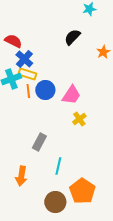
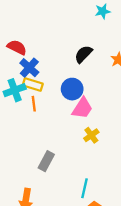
black semicircle: (72, 37) -> (83, 54), moved
blue circle: (45, 90) -> (72, 89), moved
cyan line: (58, 166) -> (85, 188), moved

